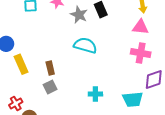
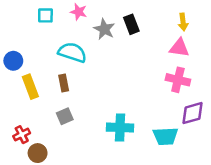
cyan semicircle: (85, 45) -> (72, 52), moved
brown rectangle: (50, 68) -> (64, 83), moved
cyan cross: (95, 94) -> (120, 128), size x1.5

